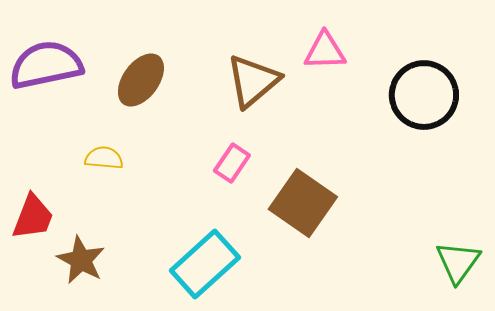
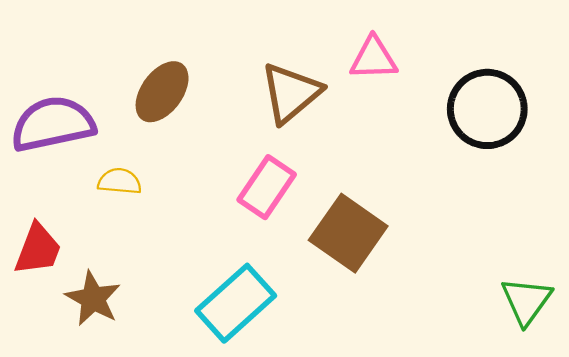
purple semicircle: (46, 65) -> (53, 124), moved
pink rectangle: (232, 163) -> (267, 187), size x1.4

